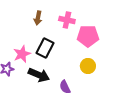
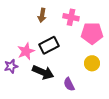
black rectangle: (45, 48) -> (49, 45), turned 36

